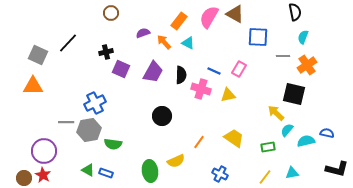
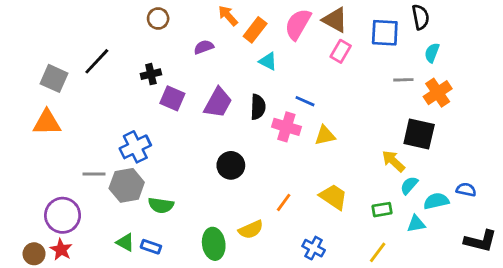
blue square: (258, 37) -> (385, 33), moved
orange arrow: (164, 42) -> (228, 16), moved
pink rectangle: (239, 69) -> (341, 51), moved
cyan triangle: (292, 173) -> (416, 224), moved

